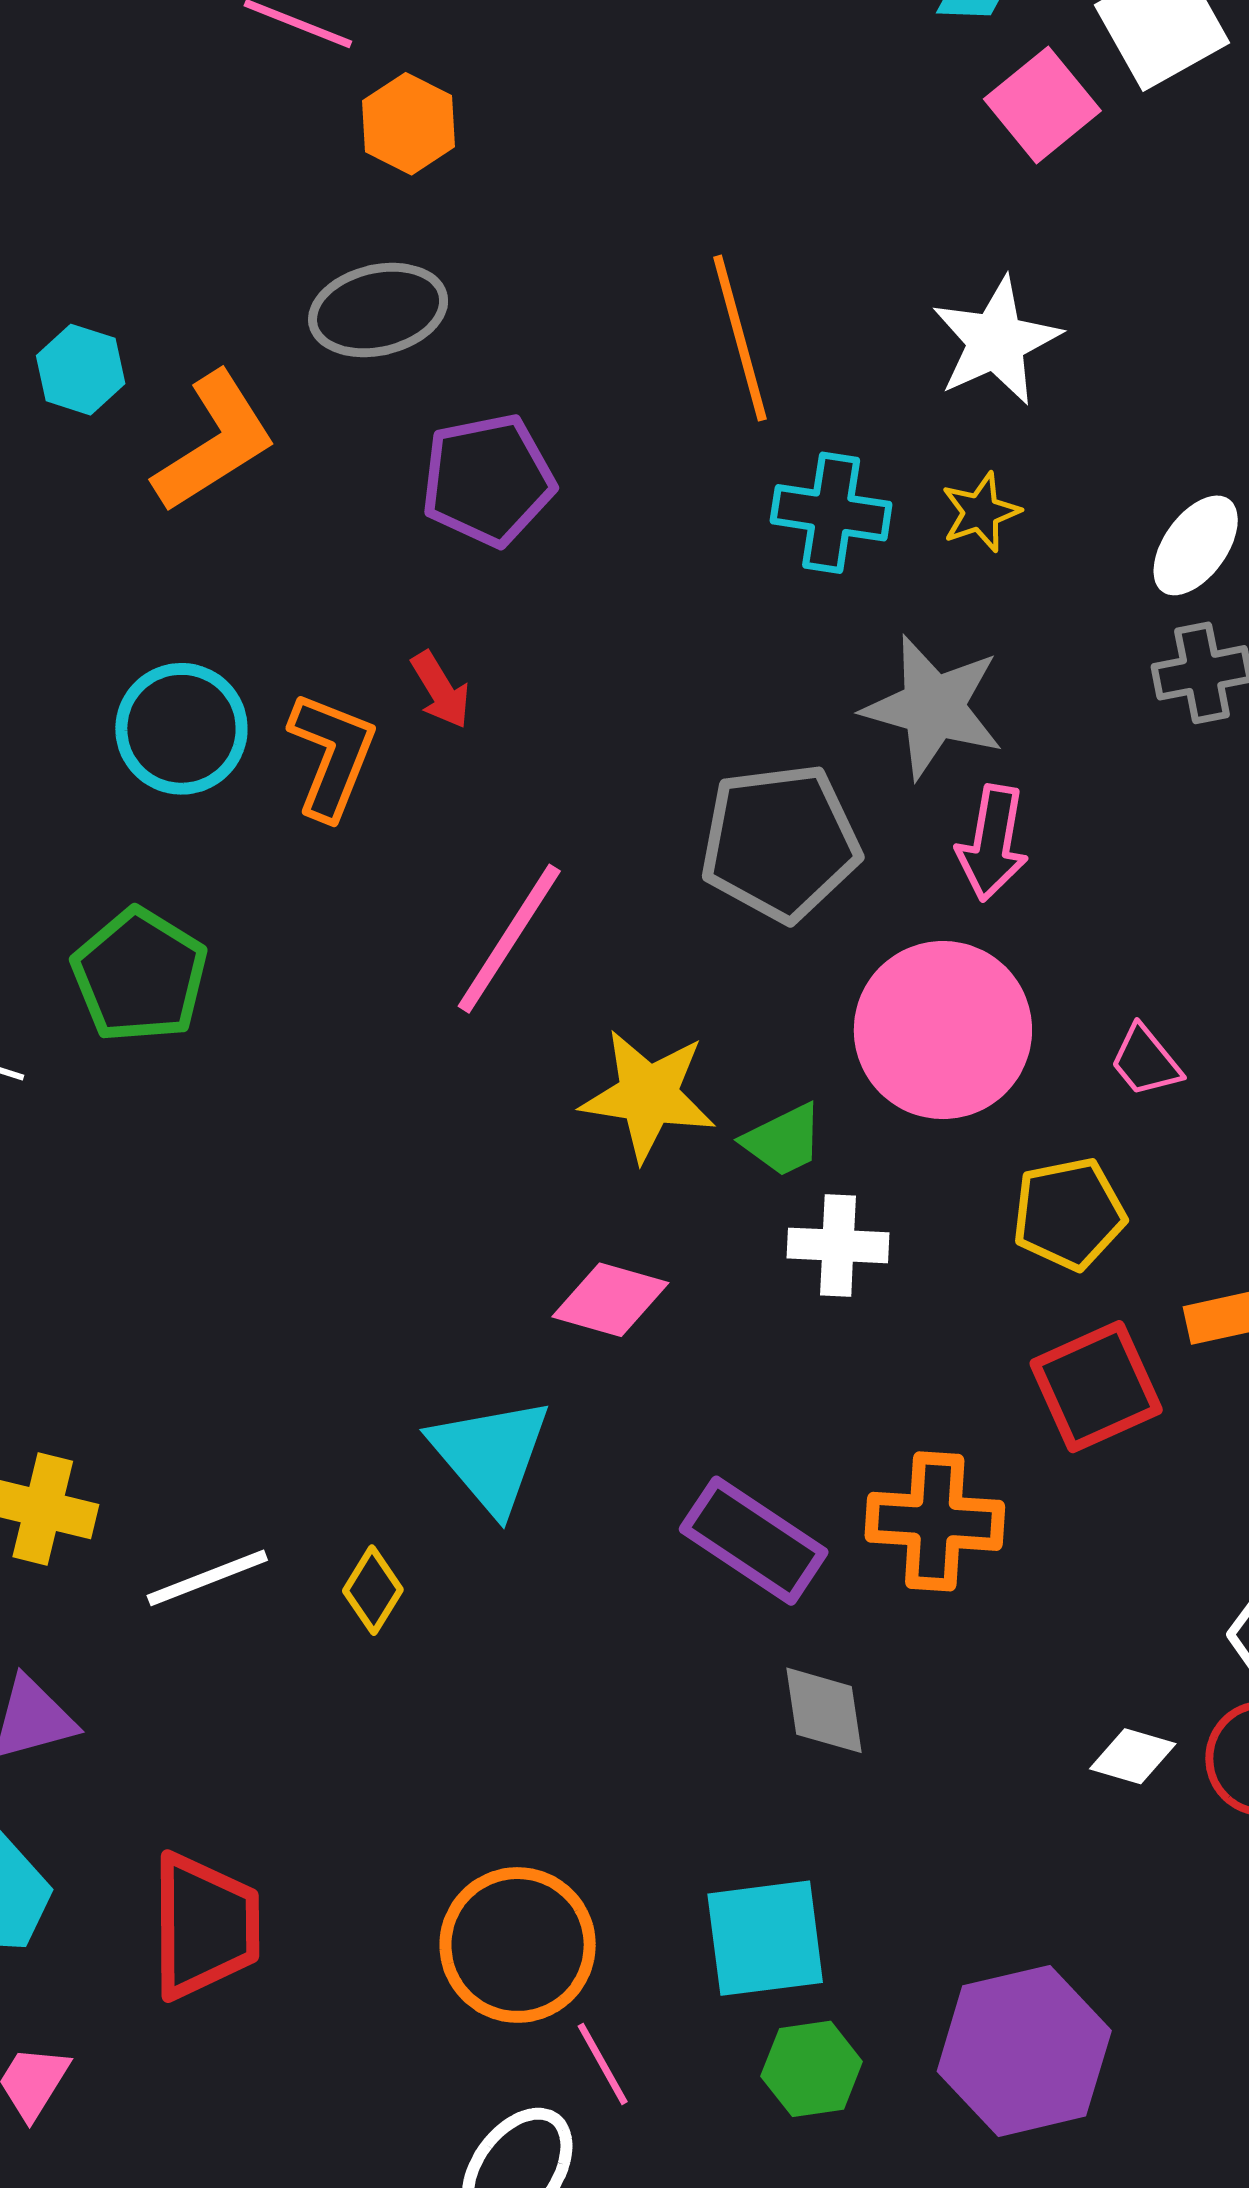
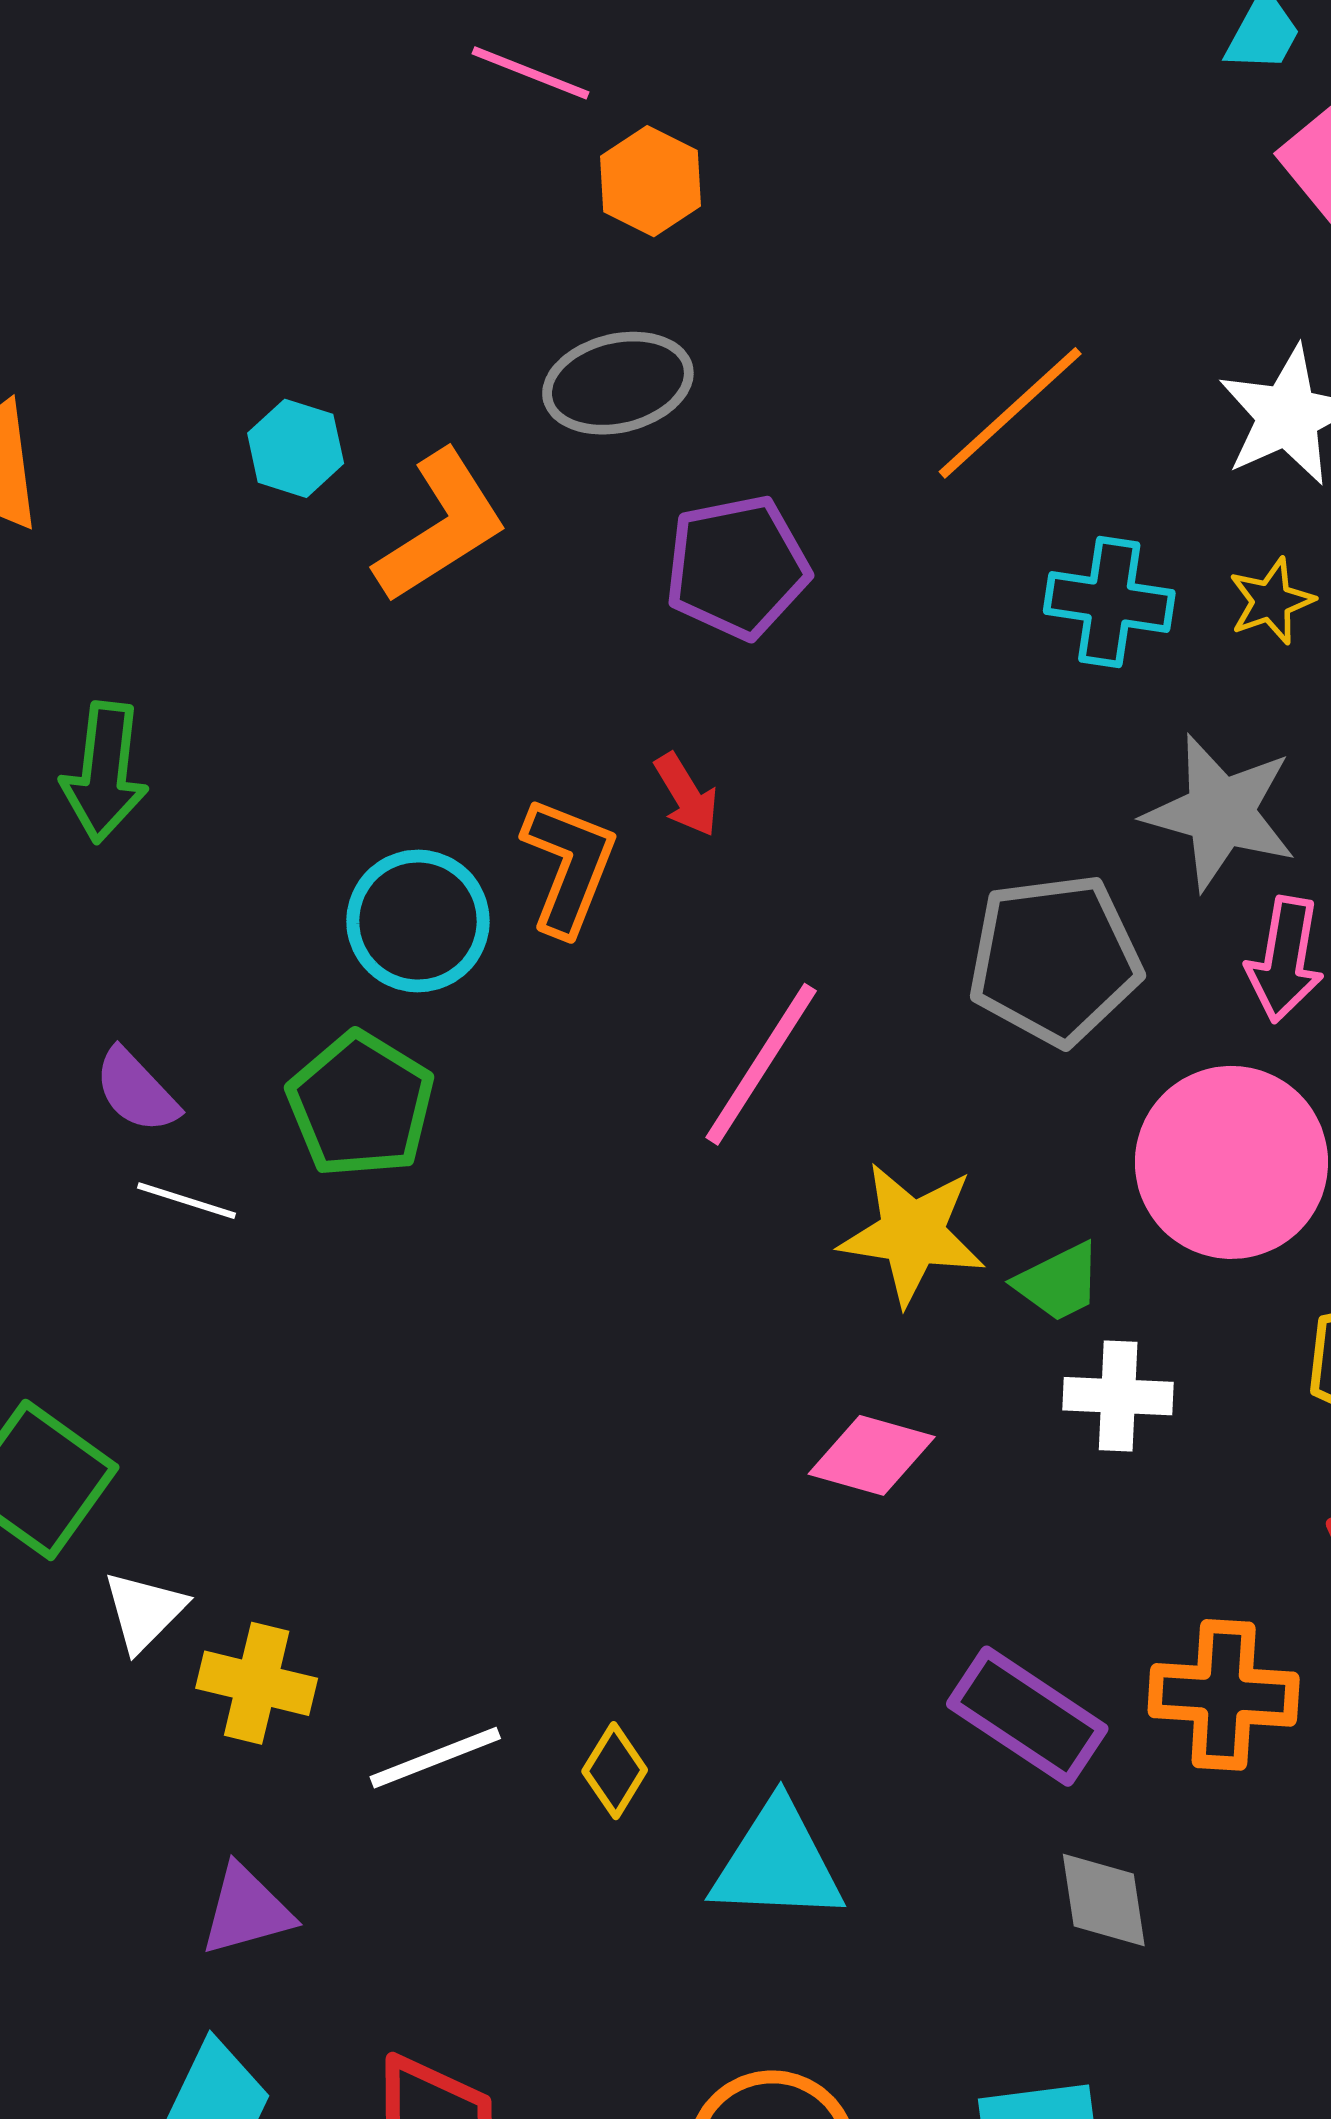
orange line: (740, 338) -> (1010, 413), turned 63
cyan circle: (181, 729) -> (418, 921), moved
cyan triangle: (491, 1455) -> (777, 1863), moved, turned -47

